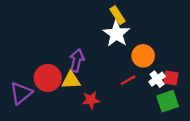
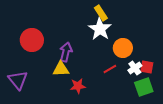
red circle: (48, 78) -> (32, 40), moved
purple triangle: (21, 93) -> (18, 80), turned -30

